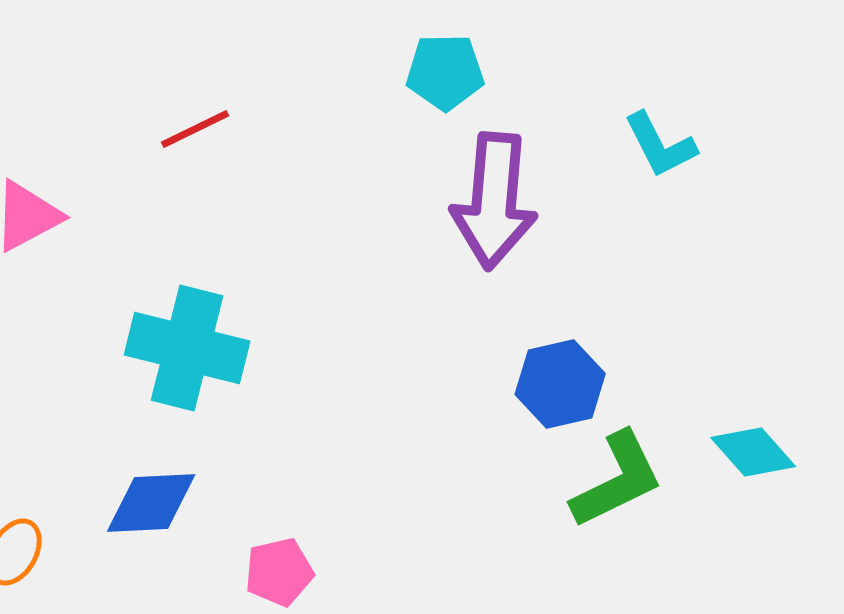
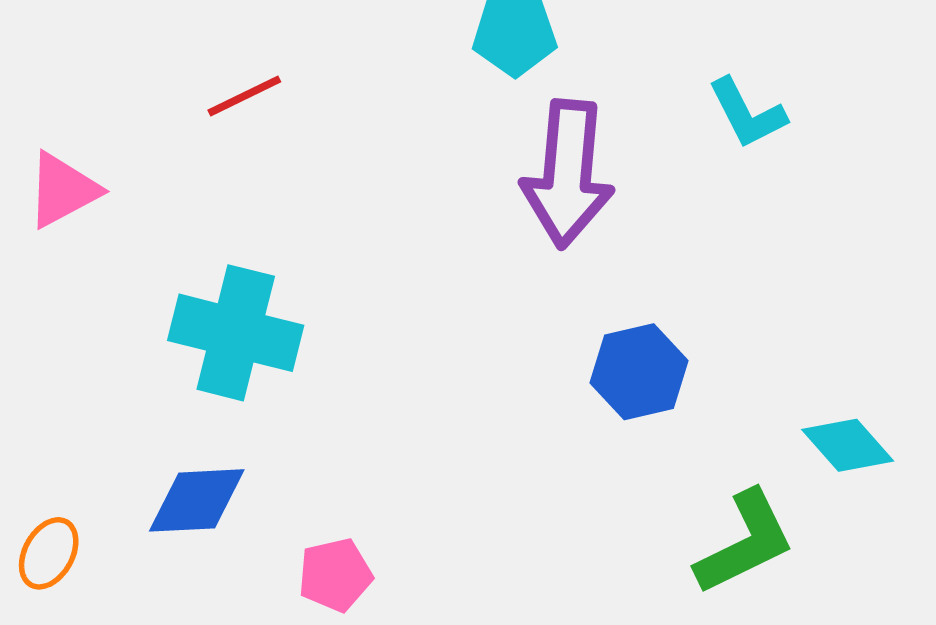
green L-shape: (617, 480) -> (745, 543), moved

